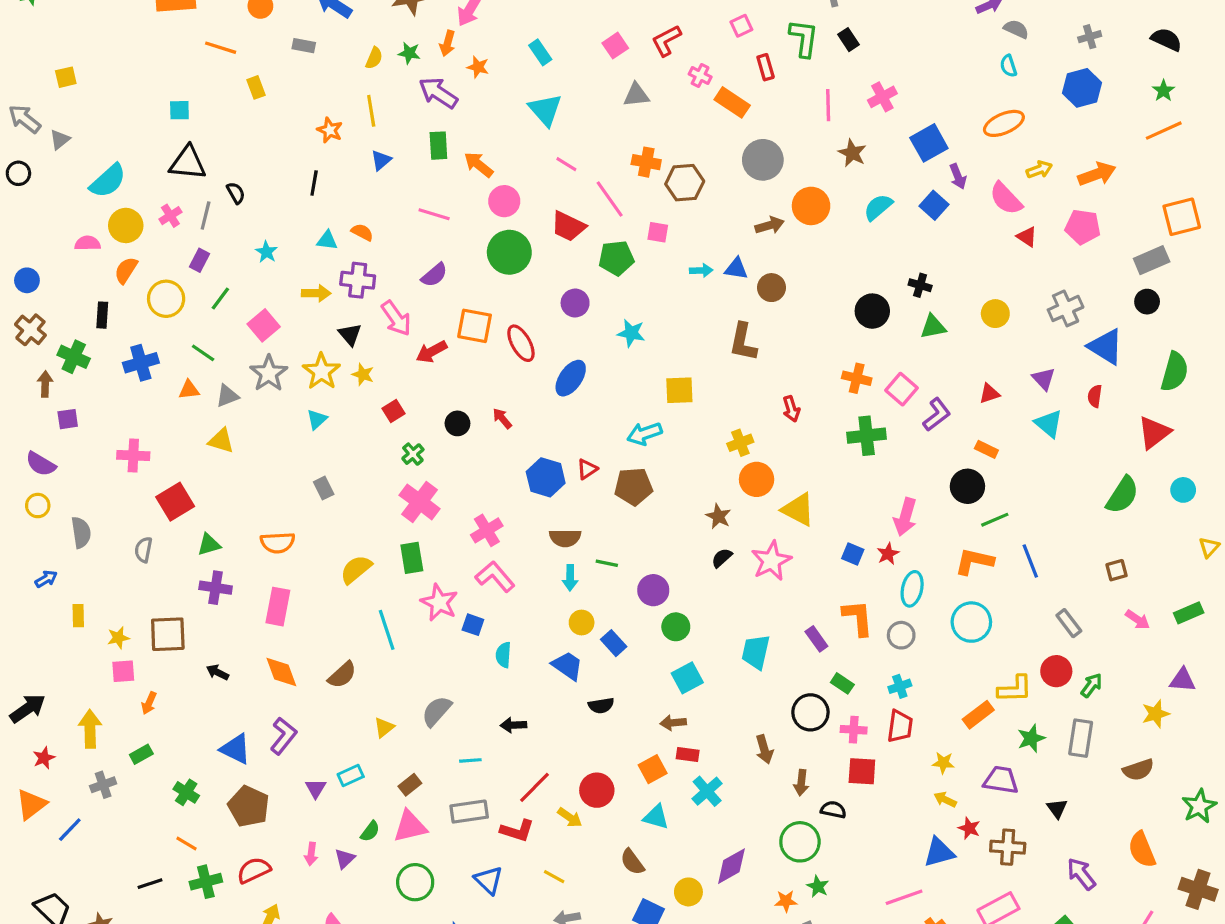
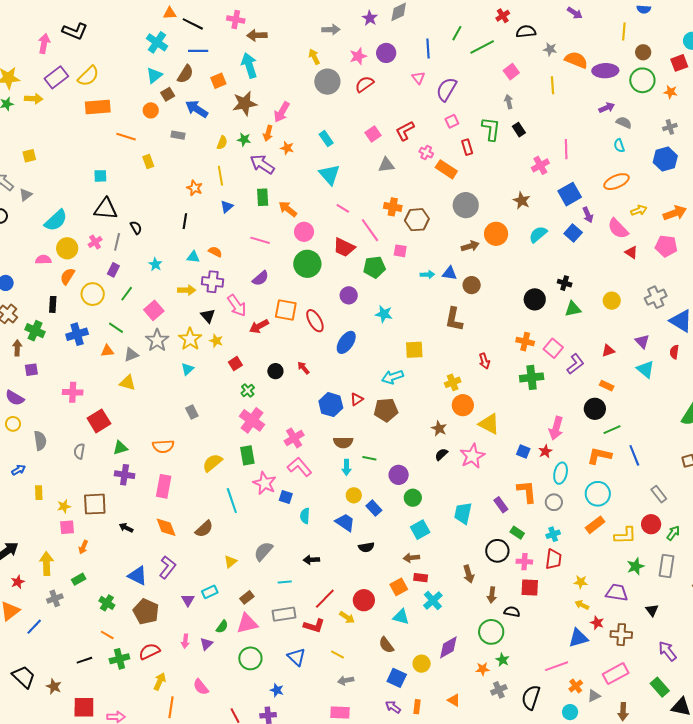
pink line: (828, 105) -> (566, 149), moved
orange rectangle: (978, 715) -> (595, 525), moved

